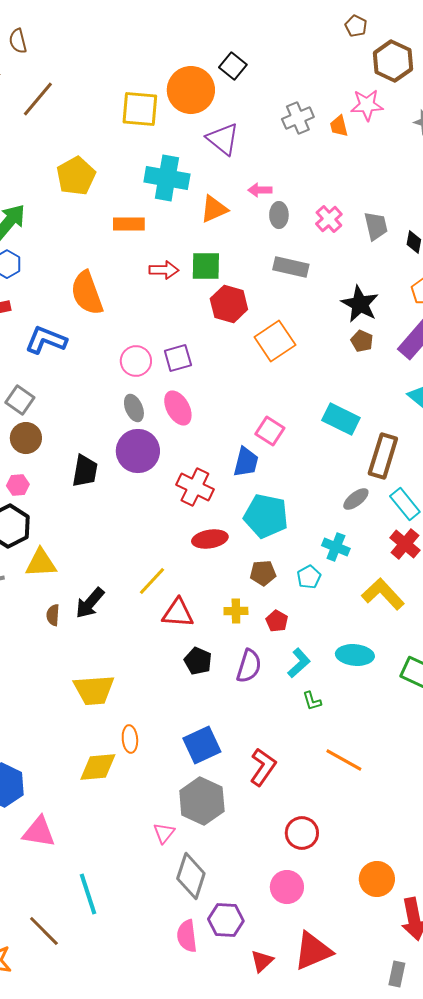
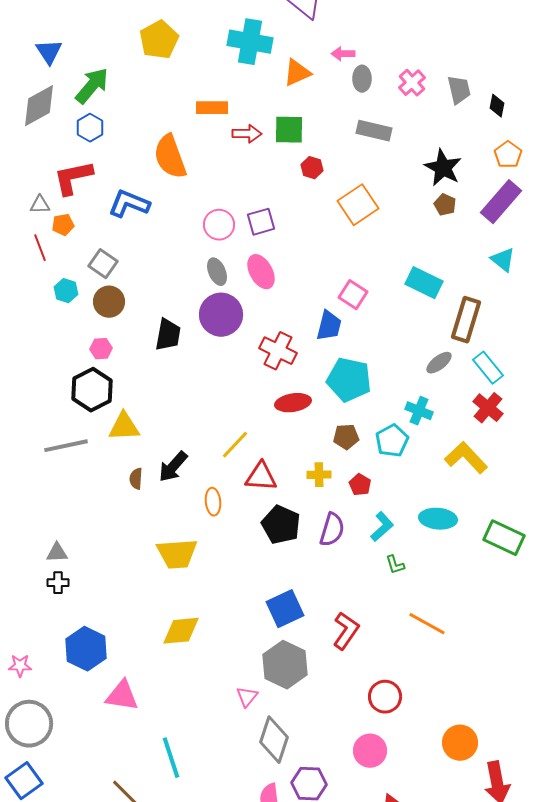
orange rectangle: (129, 224) -> (212, 108), moved
red hexagon: (229, 304) -> (312, 168), size x0.6
cyan pentagon: (309, 577) -> (392, 441), size x1.4
black pentagon: (198, 661) -> (281, 525), size x1.4
orange ellipse: (130, 739) -> (213, 502), moved

